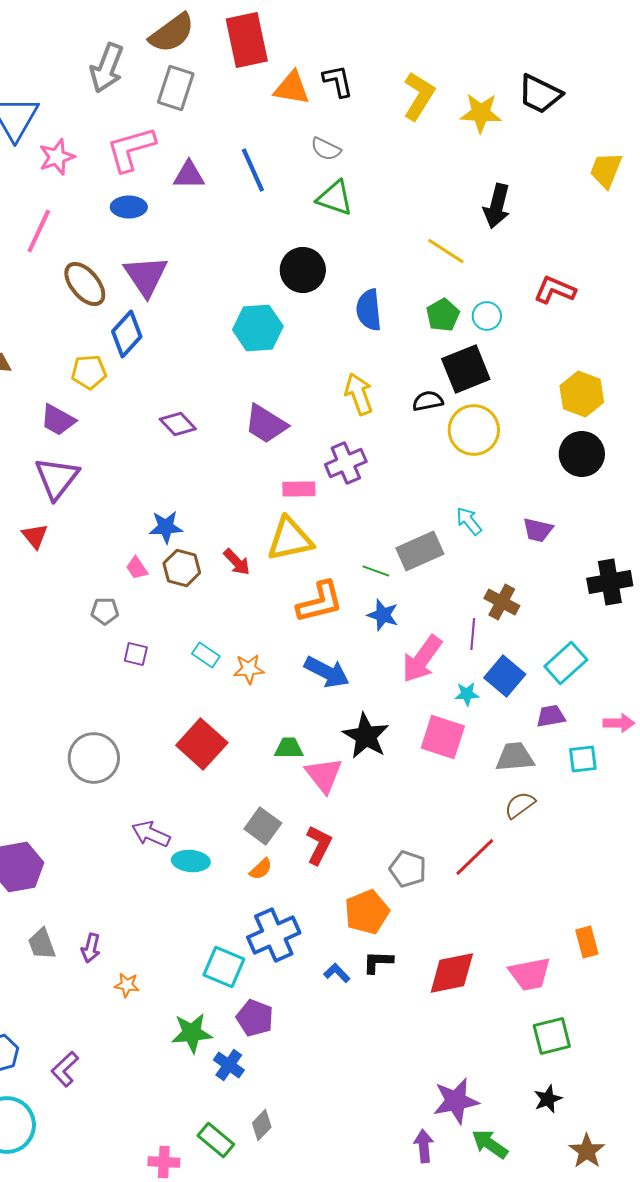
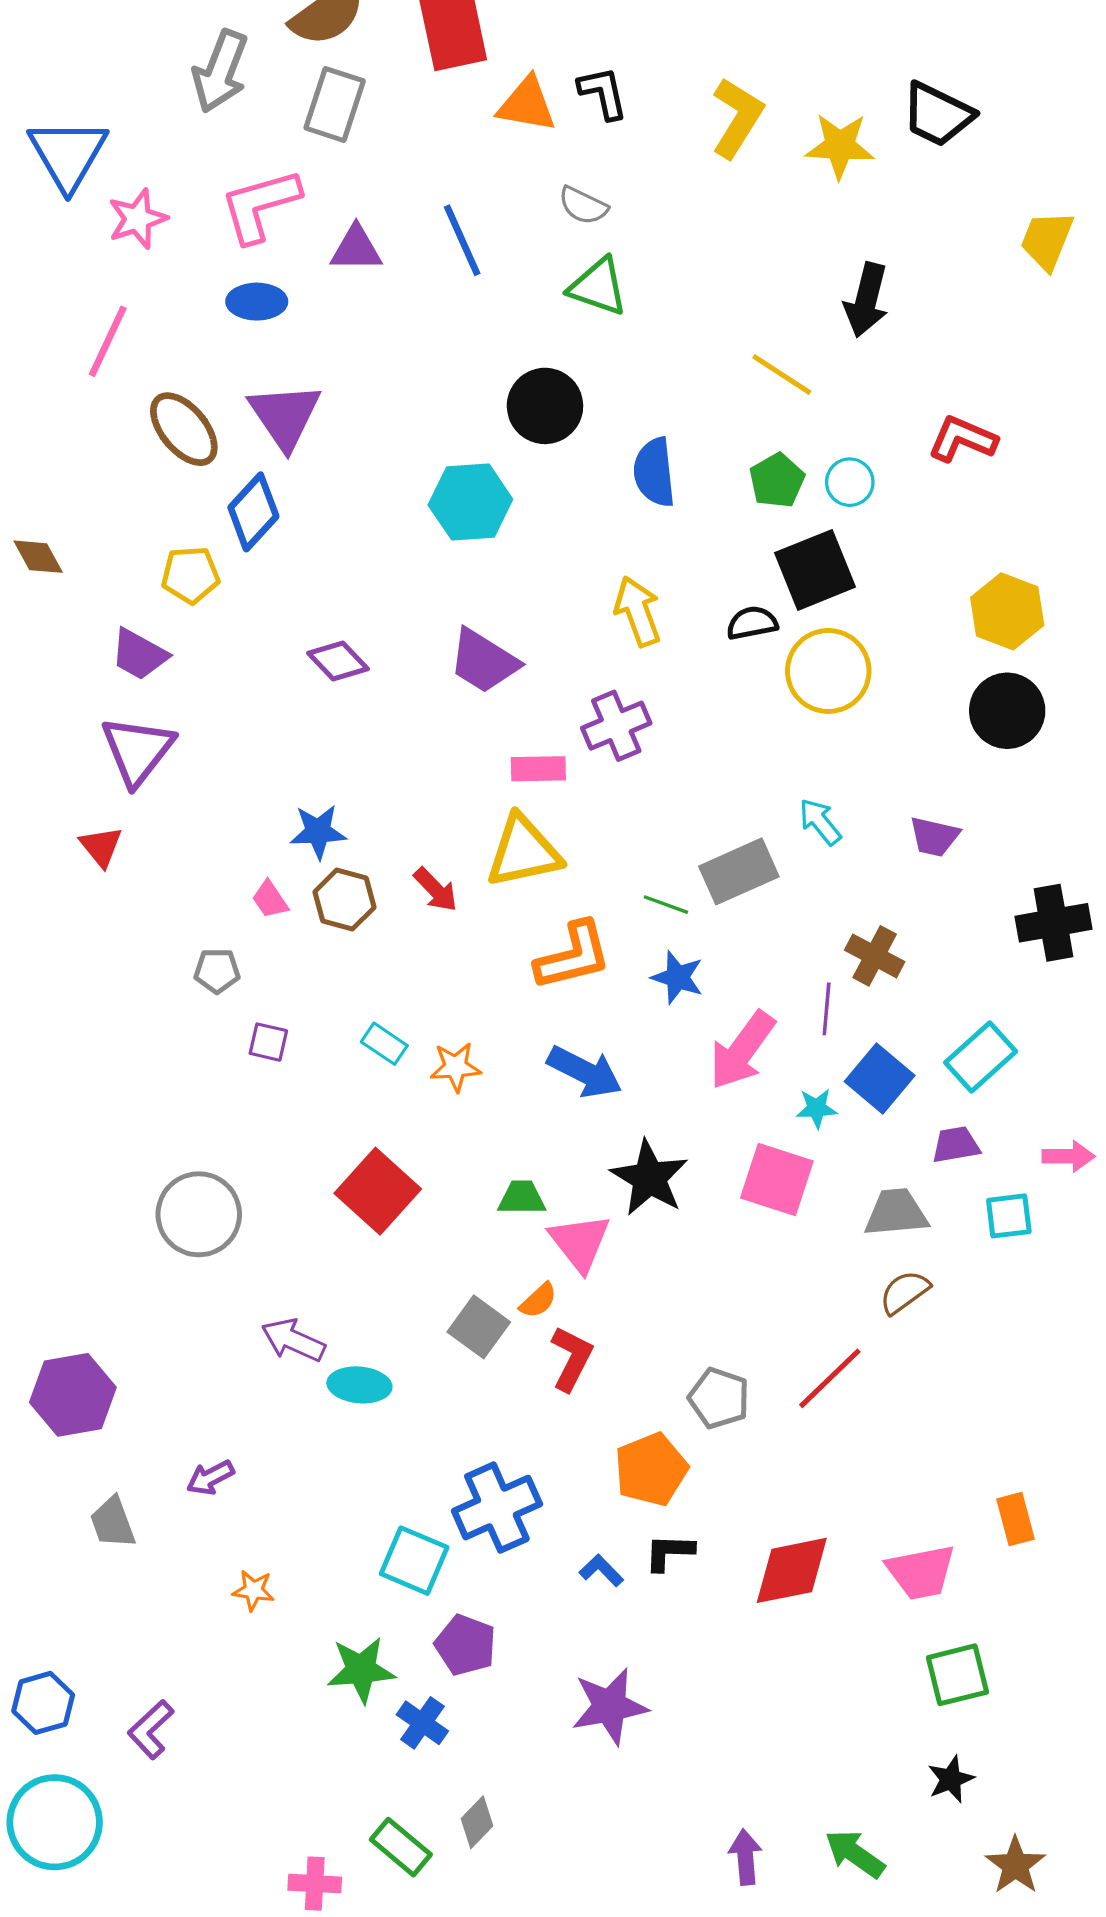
orange semicircle: (261, 869) -> (538, 1300), moved
purple arrow: (91, 948) -> (210, 1478), moved, turned 48
purple star: (456, 1101) -> (610, 1706), moved

